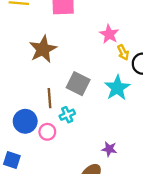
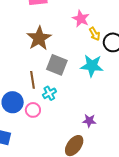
brown star: (43, 49) -> (39, 38), moved
cyan star: (117, 88) -> (92, 66), turned -30

